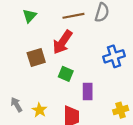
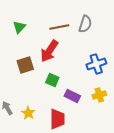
purple rectangle: (88, 91) -> (72, 96), turned -63
yellow cross: (121, 110) -> (99, 95), moved

